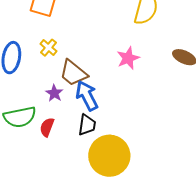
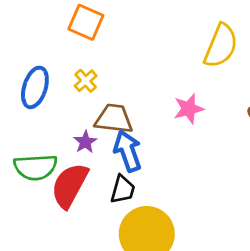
brown trapezoid: (73, 73) -> (114, 119), turned 140
red semicircle: (47, 127) -> (70, 185), size x1.8

